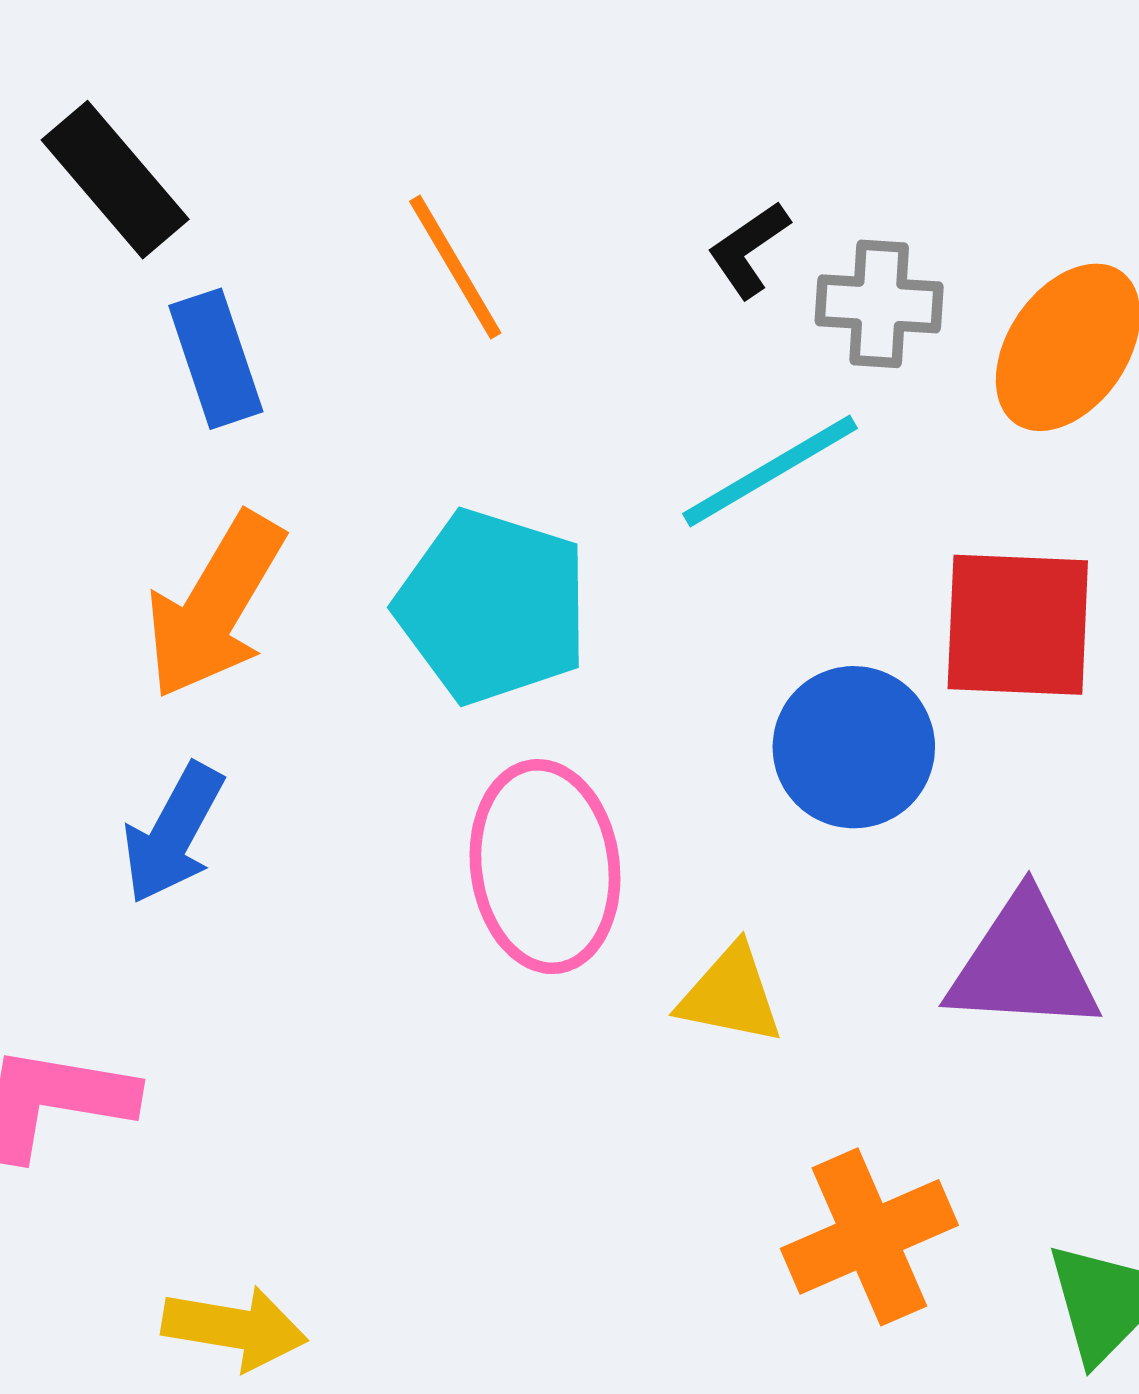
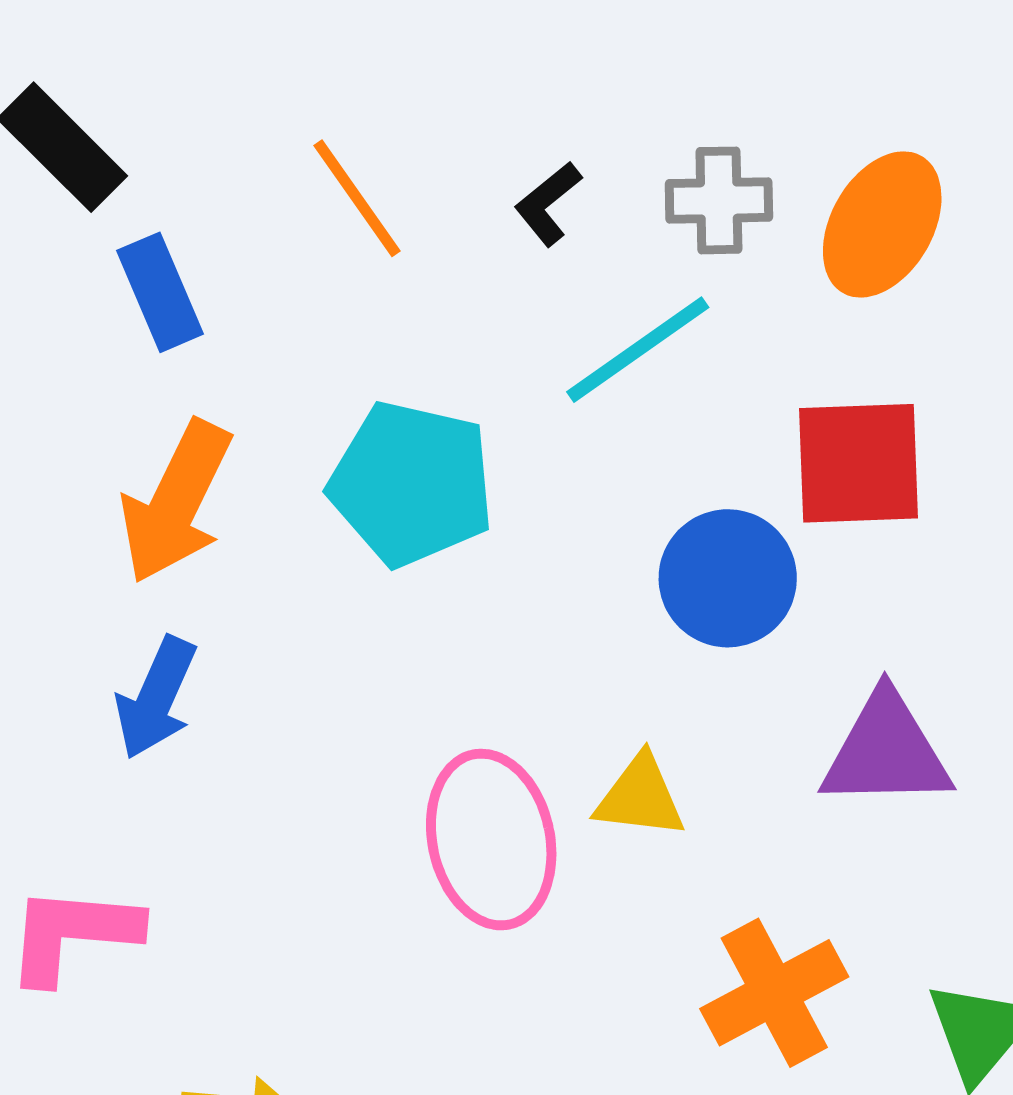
black L-shape: (749, 250) -> (548, 204), moved
pink ellipse: (545, 867) -> (491, 840), moved

